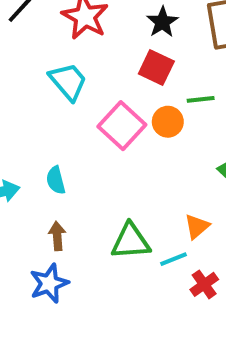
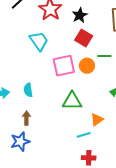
black star: (162, 22) -> (80, 15), moved
pink square: (122, 126) -> (64, 66), turned 30
green triangle: (131, 241) -> (72, 101), moved
red cross: (204, 284) -> (89, 158), moved, turned 32

